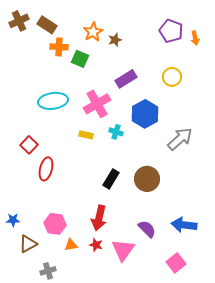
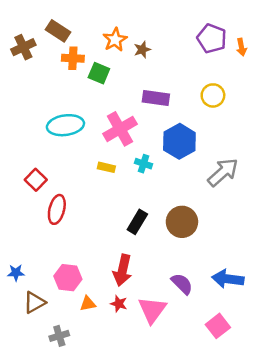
brown cross: (19, 21) -> (23, 47), moved
purple rectangle: (126, 79) -> (156, 98), turned 40

